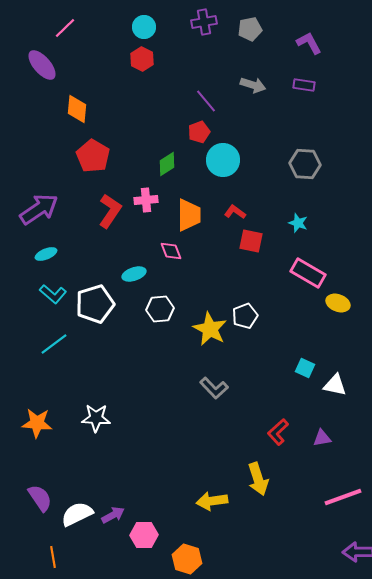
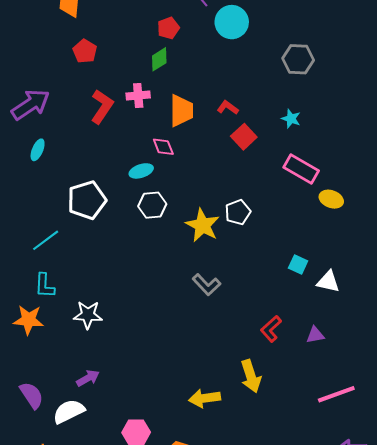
red pentagon: (199, 132) -> (168, 28), moved
red pentagon: (93, 156) -> (85, 51), size x0.7
cyan circle: (223, 160) -> (232, 22), moved
red square: (251, 241) -> (244, 137), turned 35
cyan ellipse: (46, 254) -> (38, 150), turned -45
cyan ellipse: (134, 274) -> (141, 171), moved
cyan L-shape: (53, 294) -> (45, 286), moved, turned 52
purple arrow: (113, 515) -> (88, 378), moved

